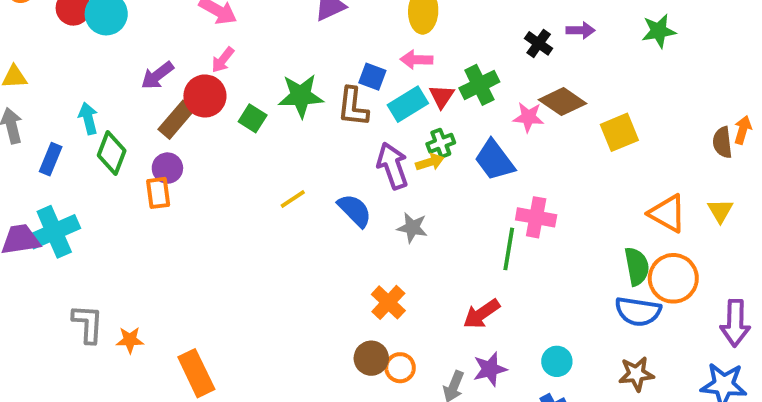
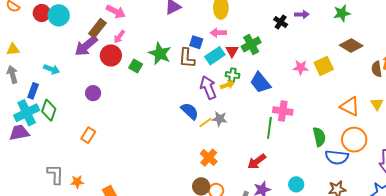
purple arrow: (157, 76) -> (86, 46), size x1.4
green star: (301, 96) -> (160, 53), turned 30
brown diamond: (563, 102) -> (351, 45), moved
pink star: (528, 117) -> (301, 67), moved
cyan arrow: (88, 118) -> (52, 69), turned 126
brown rectangle: (176, 120) -> (97, 28), moved
green cross: (441, 143) -> (232, 75), turned 32
green diamond: (112, 153) -> (49, 110), moved
orange rectangle: (158, 193) -> (88, 135), moved, turned 42
yellow line: (293, 199) -> (205, 122), moved
cyan cross: (54, 232) -> (27, 113), moved
green semicircle: (637, 266) -> (319, 137), moved

